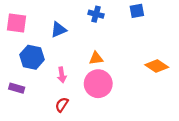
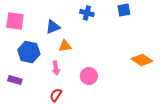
orange triangle: (96, 58) -> (65, 46), moved
pink circle: (98, 84) -> (89, 76), size x0.7

